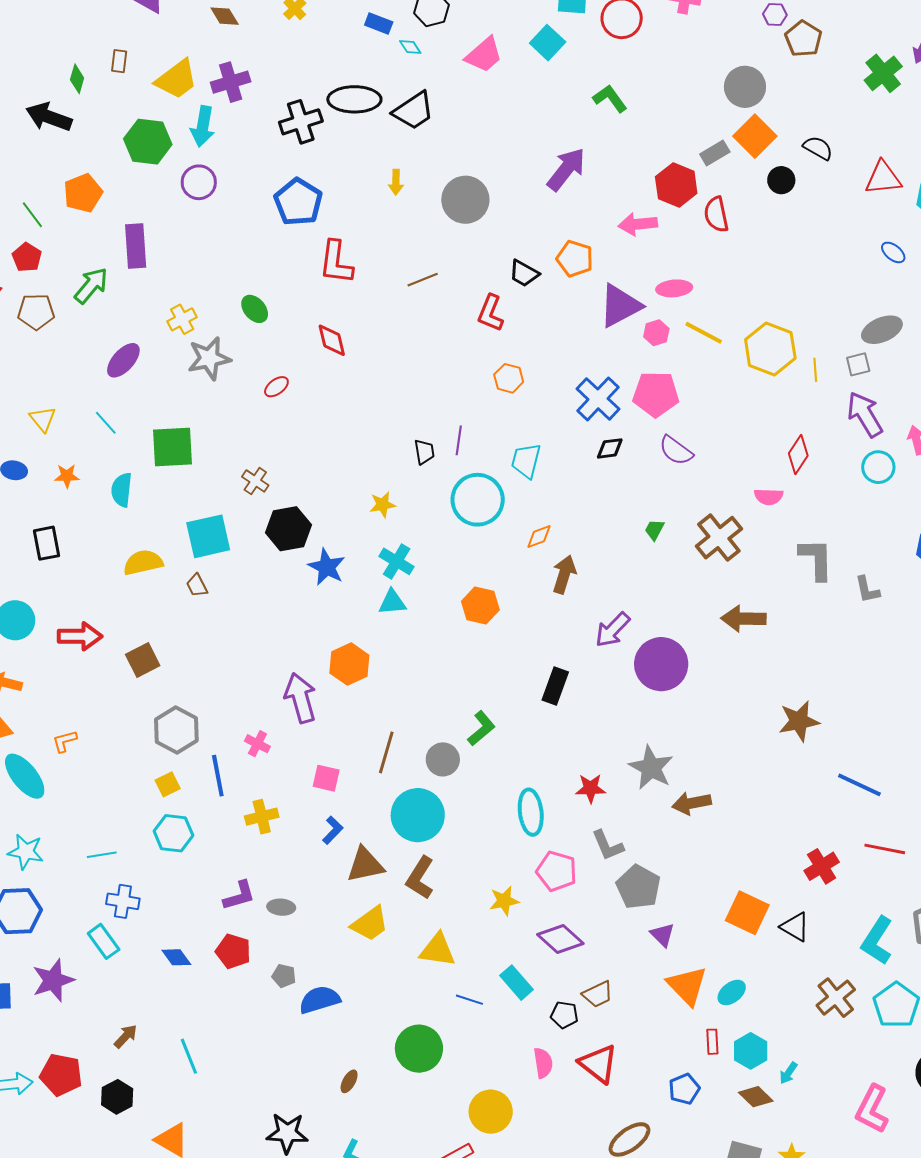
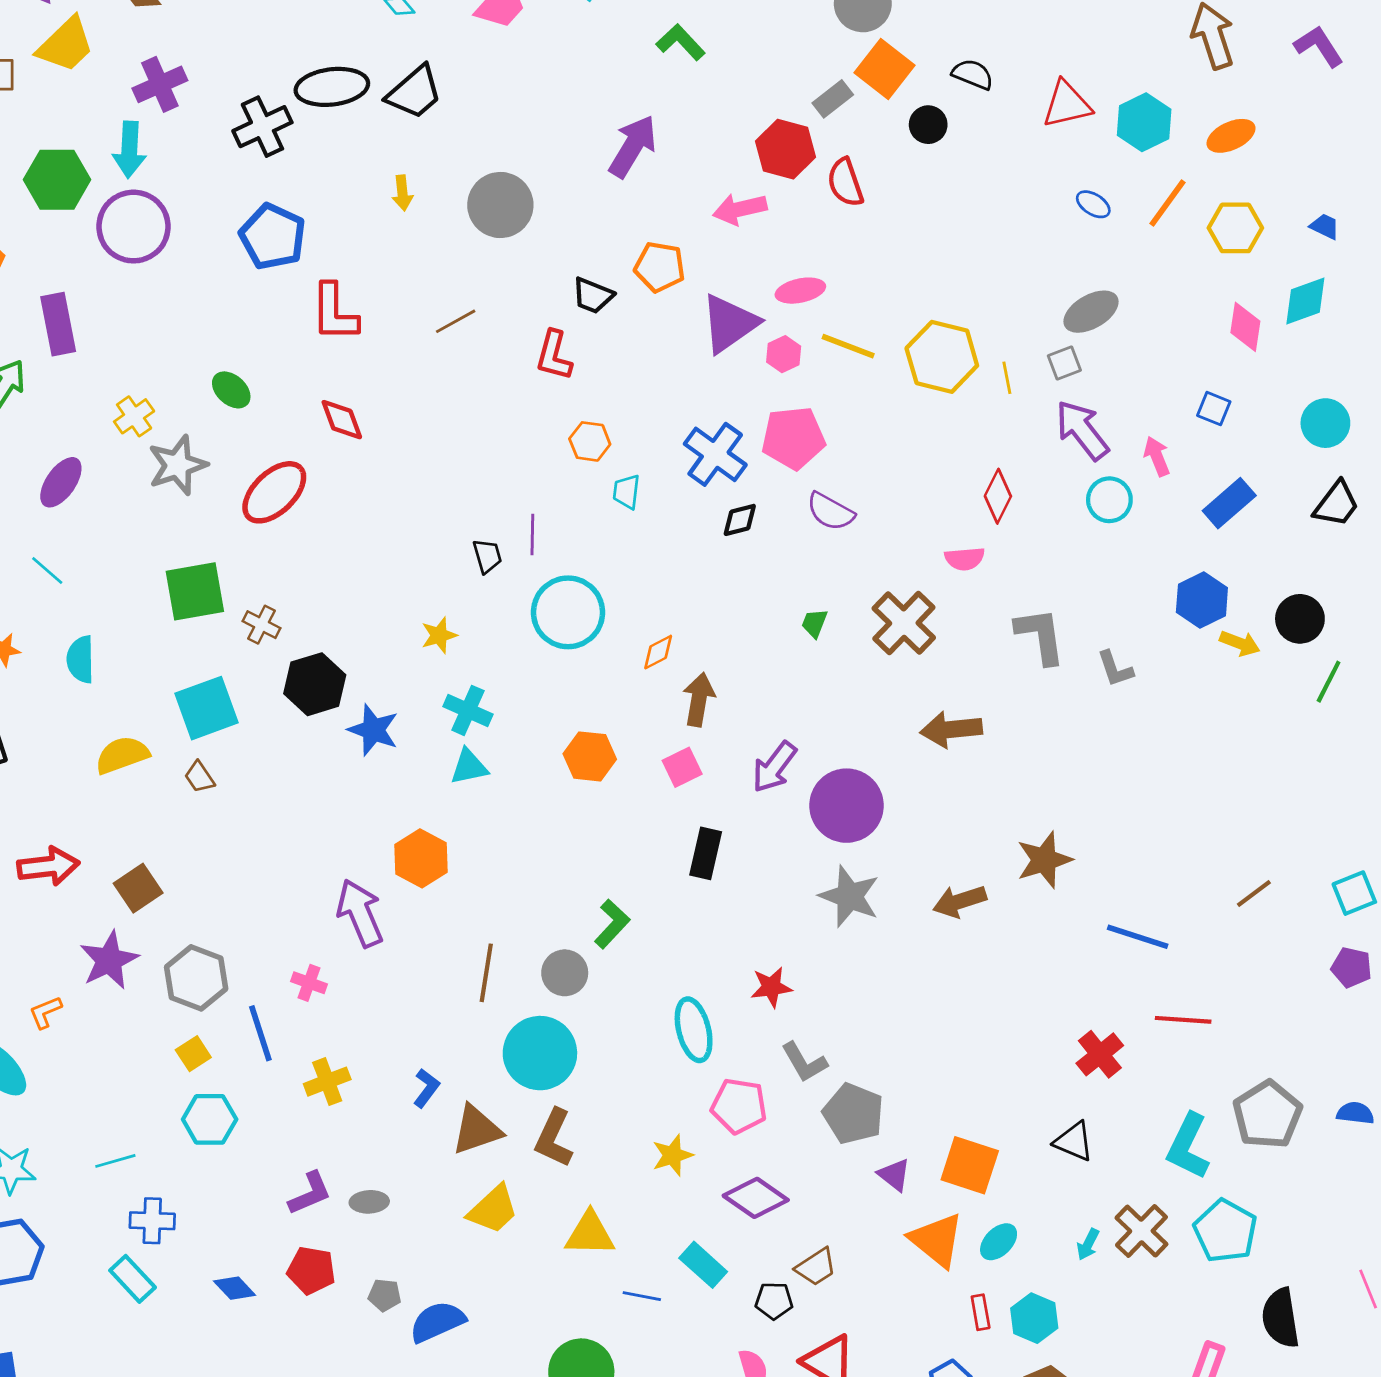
yellow trapezoid: (177, 79) -> (66, 45), moved
purple circle: (199, 182) -> (133, 227), size x1.5
red ellipse: (276, 387) -> (274, 492), size x2.0
green square: (172, 447) -> (195, 591), moved
cyan trapezoid: (526, 461) -> (626, 492), moved, size x0.7
gray star: (651, 768) -> (849, 896), moved
pink square: (326, 778) -> (682, 767), moved, turned -32
brown arrow: (692, 803) -> (960, 901), moved
orange square: (747, 913) -> (970, 1165), moved
purple star: (53, 980) -> (109, 960), moved
cyan arrow: (788, 1073) -> (1088, 1244), moved

